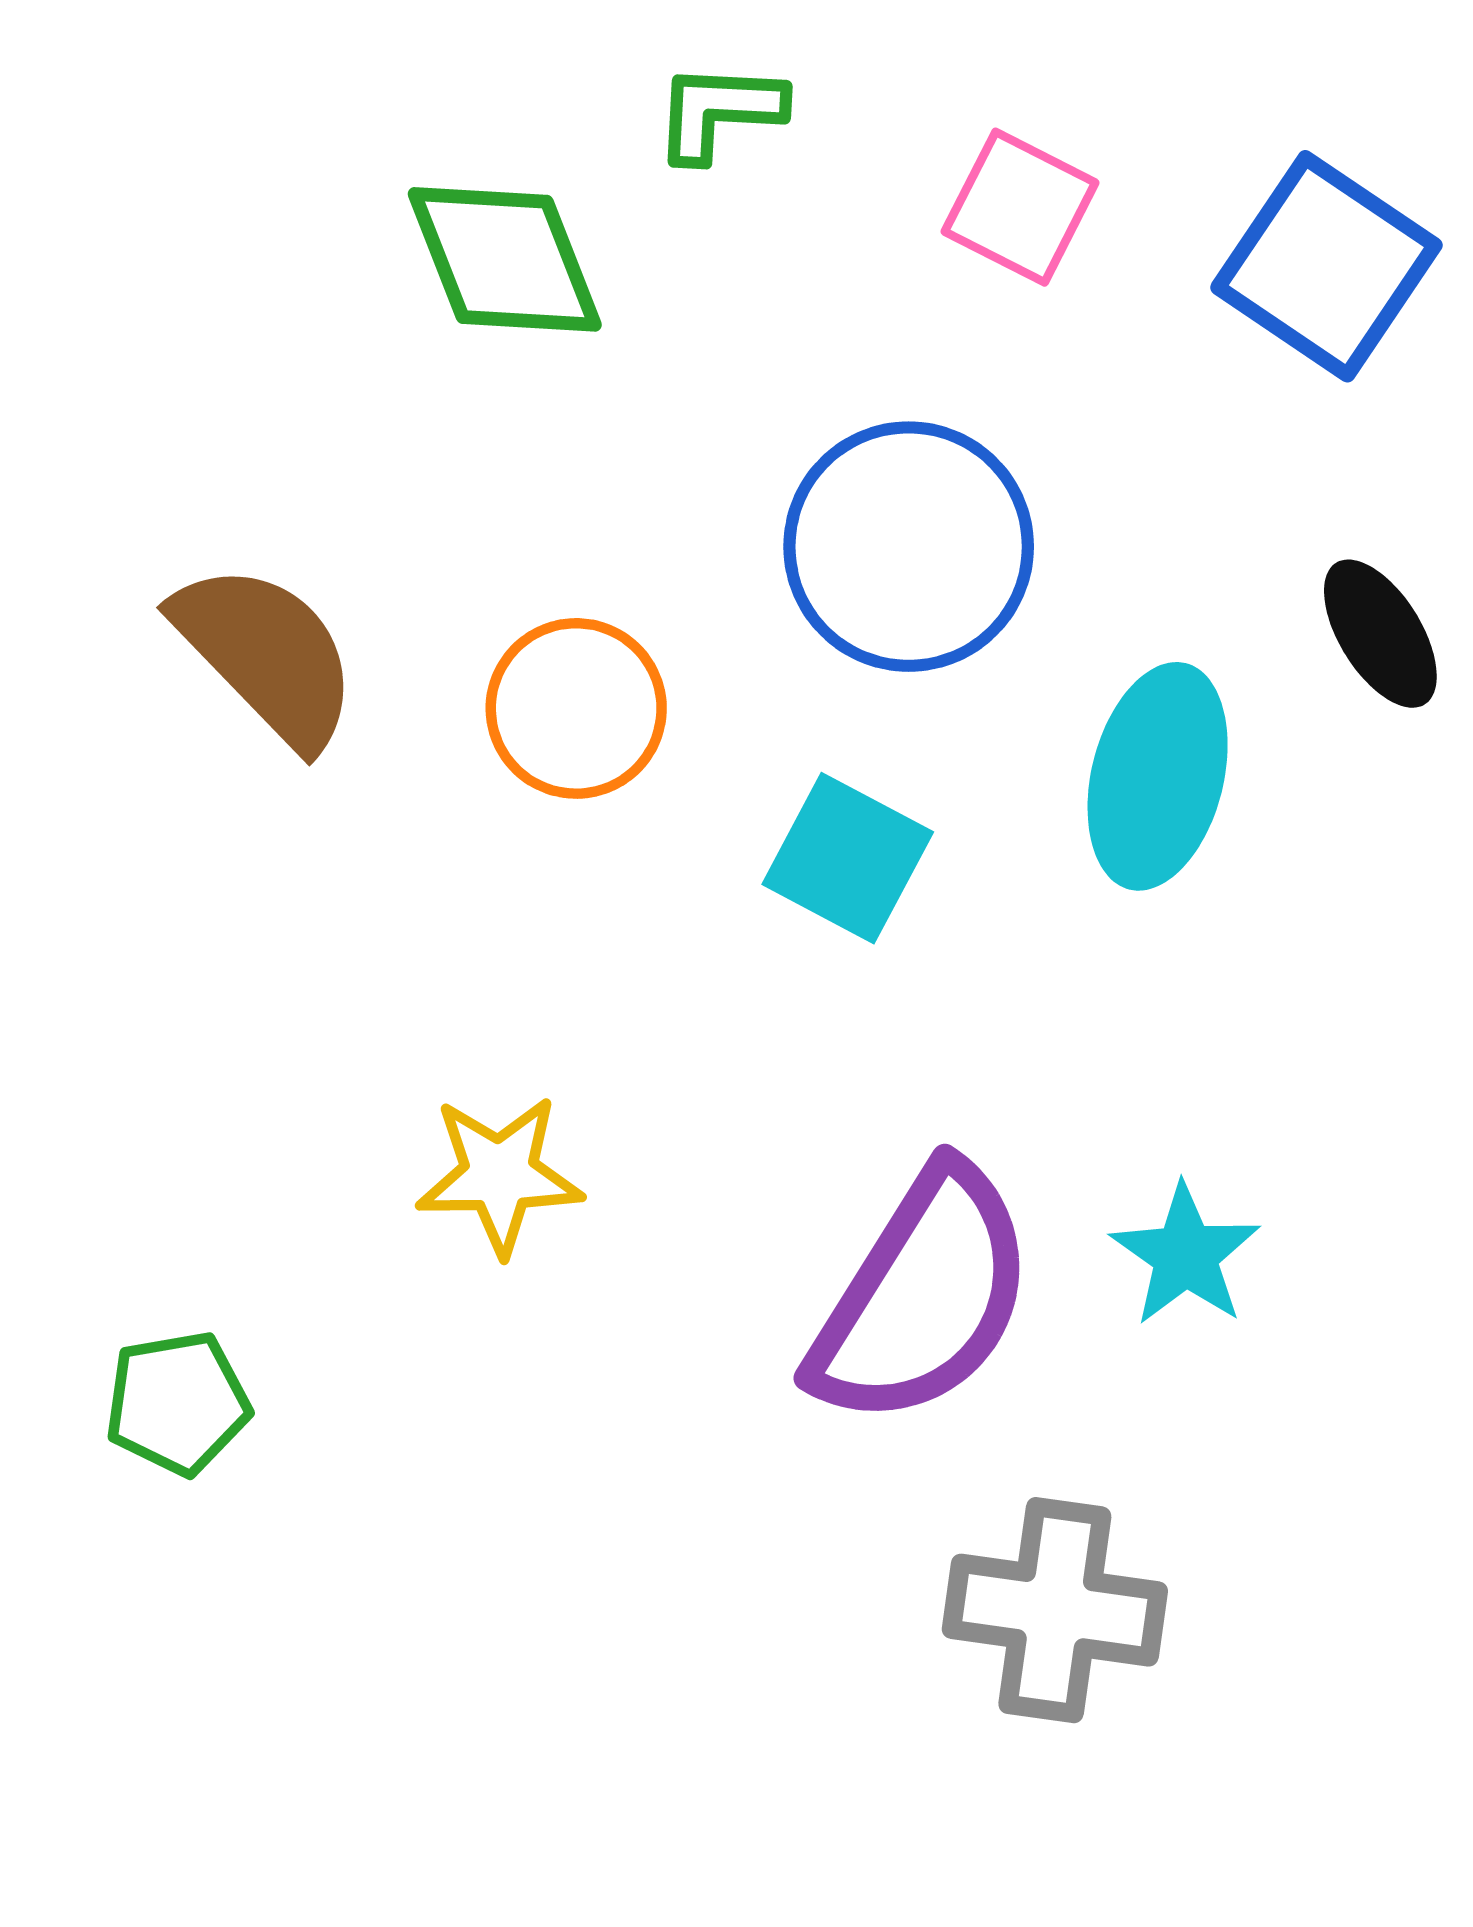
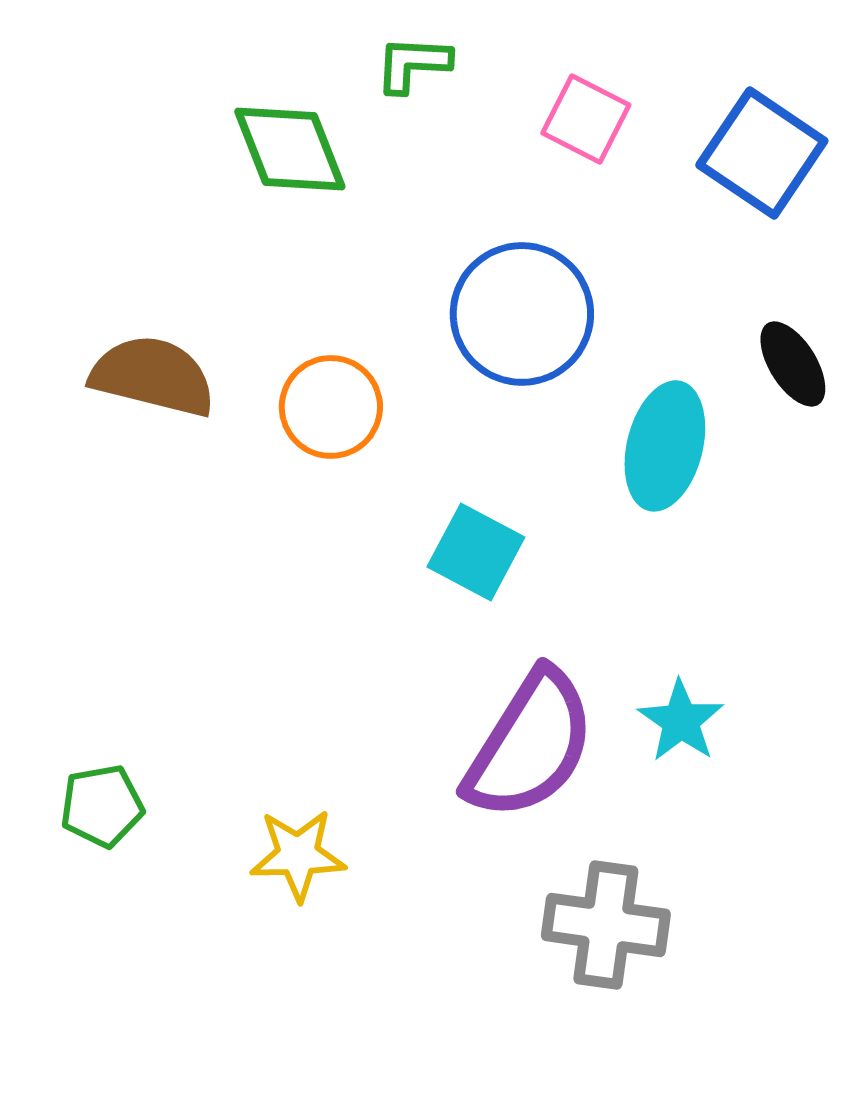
brown semicircle: (266, 655) -> (153, 376), turned -32
cyan square: (848, 858) -> (476, 552), moved
yellow star: (500, 1175) -> (298, 855), moved

